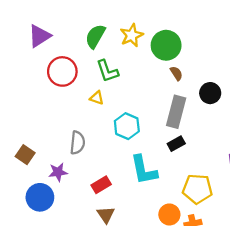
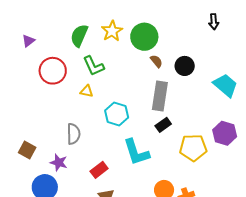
purple triangle: (39, 36) -> (28, 41), size x0.6
black circle: (210, 93) -> (185, 66), moved
purple star: (58, 172) -> (59, 163), turned 30
yellow pentagon: (197, 189) -> (193, 148), moved

